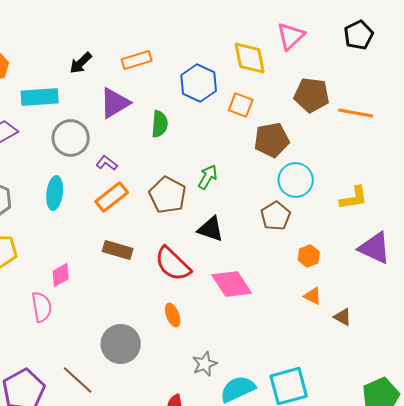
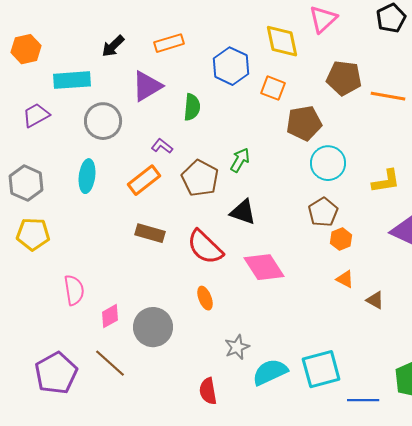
purple L-shape: (107, 163) -> (162, 146), moved
brown pentagon: (276, 216) -> (323, 212), moved
pink diamond: (61, 275) -> (110, 316), moved

